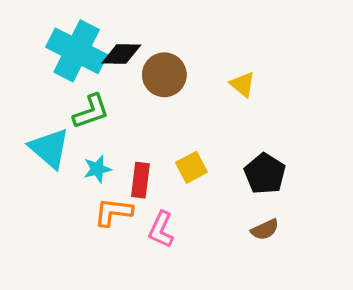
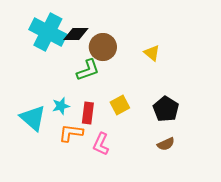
green L-shape: (91, 111) -> (88, 70), moved
cyan triangle: (49, 148) -> (33, 118), moved

